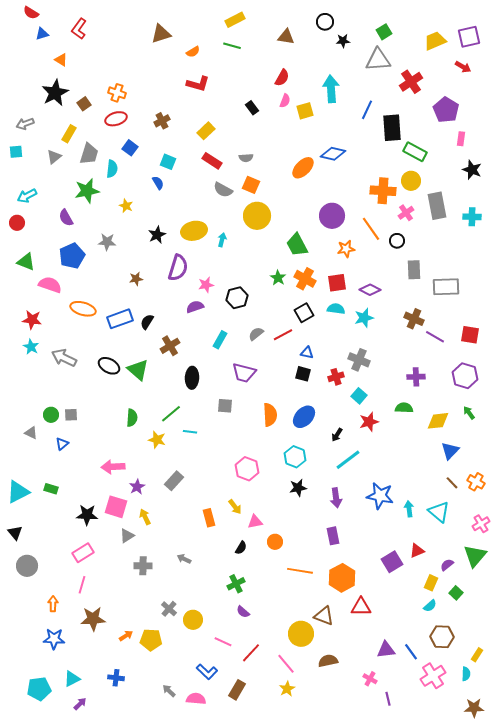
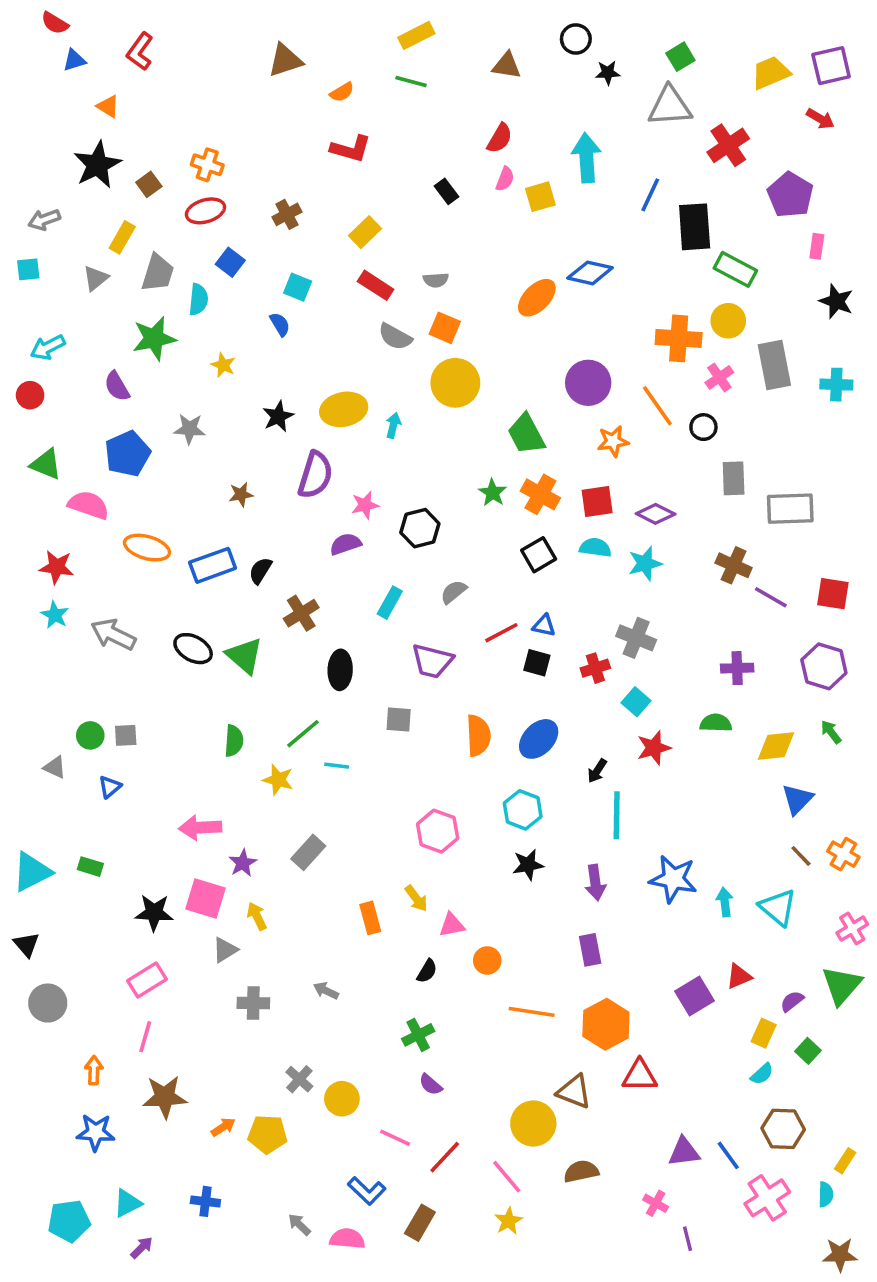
red line: (283, 335) -> (501, 633), moved
cyan line: (348, 460) -> (617, 815), turned -52

